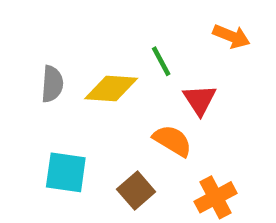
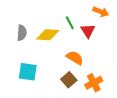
red triangle: (200, 100) -> (88, 31), moved
brown square: (136, 191) -> (69, 80), moved

